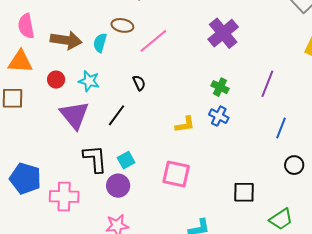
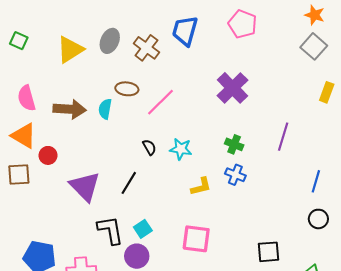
orange triangle: (20, 62) -> (24, 136), turned 32
red circle: (56, 80) -> (48, 155), moved
cyan star: (89, 81) -> (181, 149), moved
blue line: (281, 128) -> (316, 181), moved

